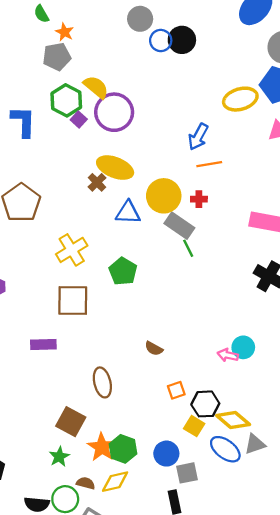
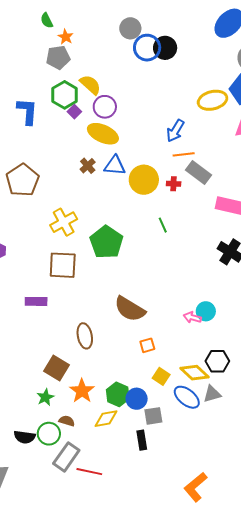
blue circle: (161, 41) -> (147, 48), size x1.4
purple circle: (114, 112) -> (105, 107), size x0.7
yellow ellipse: (115, 168) -> (103, 134), moved
blue triangle: (128, 213) -> (115, 166), moved
gray rectangle: (179, 226) -> (198, 172), moved
green pentagon: (123, 271) -> (106, 242), size x1.4
brown semicircle: (154, 349) -> (130, 309), size x2.0
black hexagon: (205, 404) -> (217, 361), moved
green hexagon: (123, 449) -> (118, 394), moved
yellow diamond: (115, 482) -> (106, 419), moved

